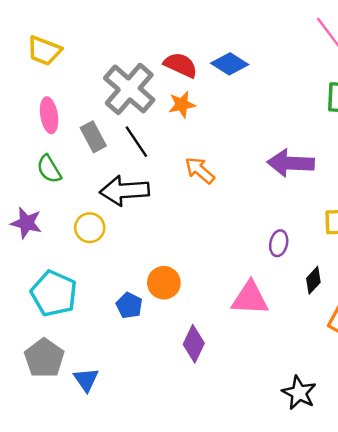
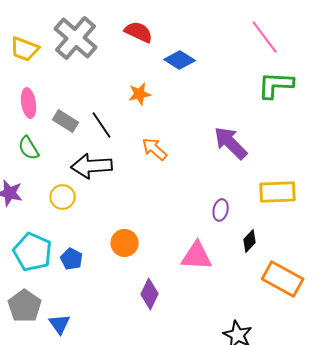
red semicircle: (181, 65) -> (139, 32), moved
gray cross: (129, 89) -> (76, 38), moved
gray rectangle: (93, 137) -> (66, 121), turned -30
purple arrow: (291, 163) -> (231, 143), turned 42
blue pentagon: (129, 305) -> (72, 259), moved

